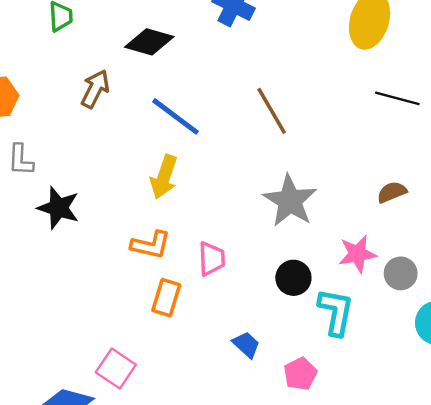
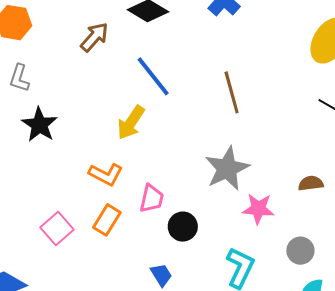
pink star: (357, 254) -> (258, 209), moved
black circle: (293, 278) -> (183, 227), moved
pink square: (116, 368) -> (57, 229), moved

